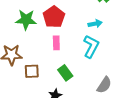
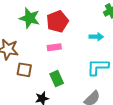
pink rectangle: (56, 43) -> (54, 47), turned 72
cyan L-shape: (91, 46) -> (98, 67), moved, turned -130

